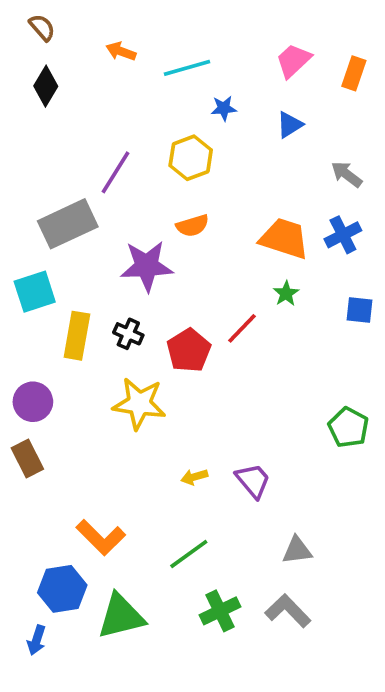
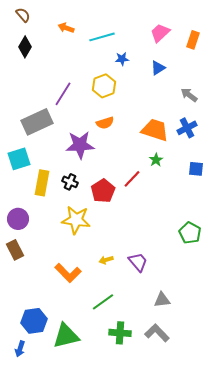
orange L-shape: (101, 537) -> (68, 273), moved
green cross: (220, 611) -> (120, 333), turned 30

